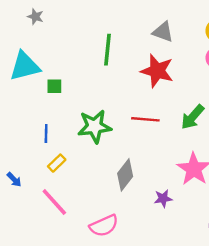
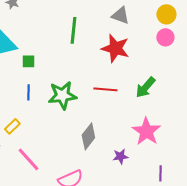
blue line: (46, 134) -> (28, 92), moved
yellow rectangle: (57, 163) -> (12, 126), moved

